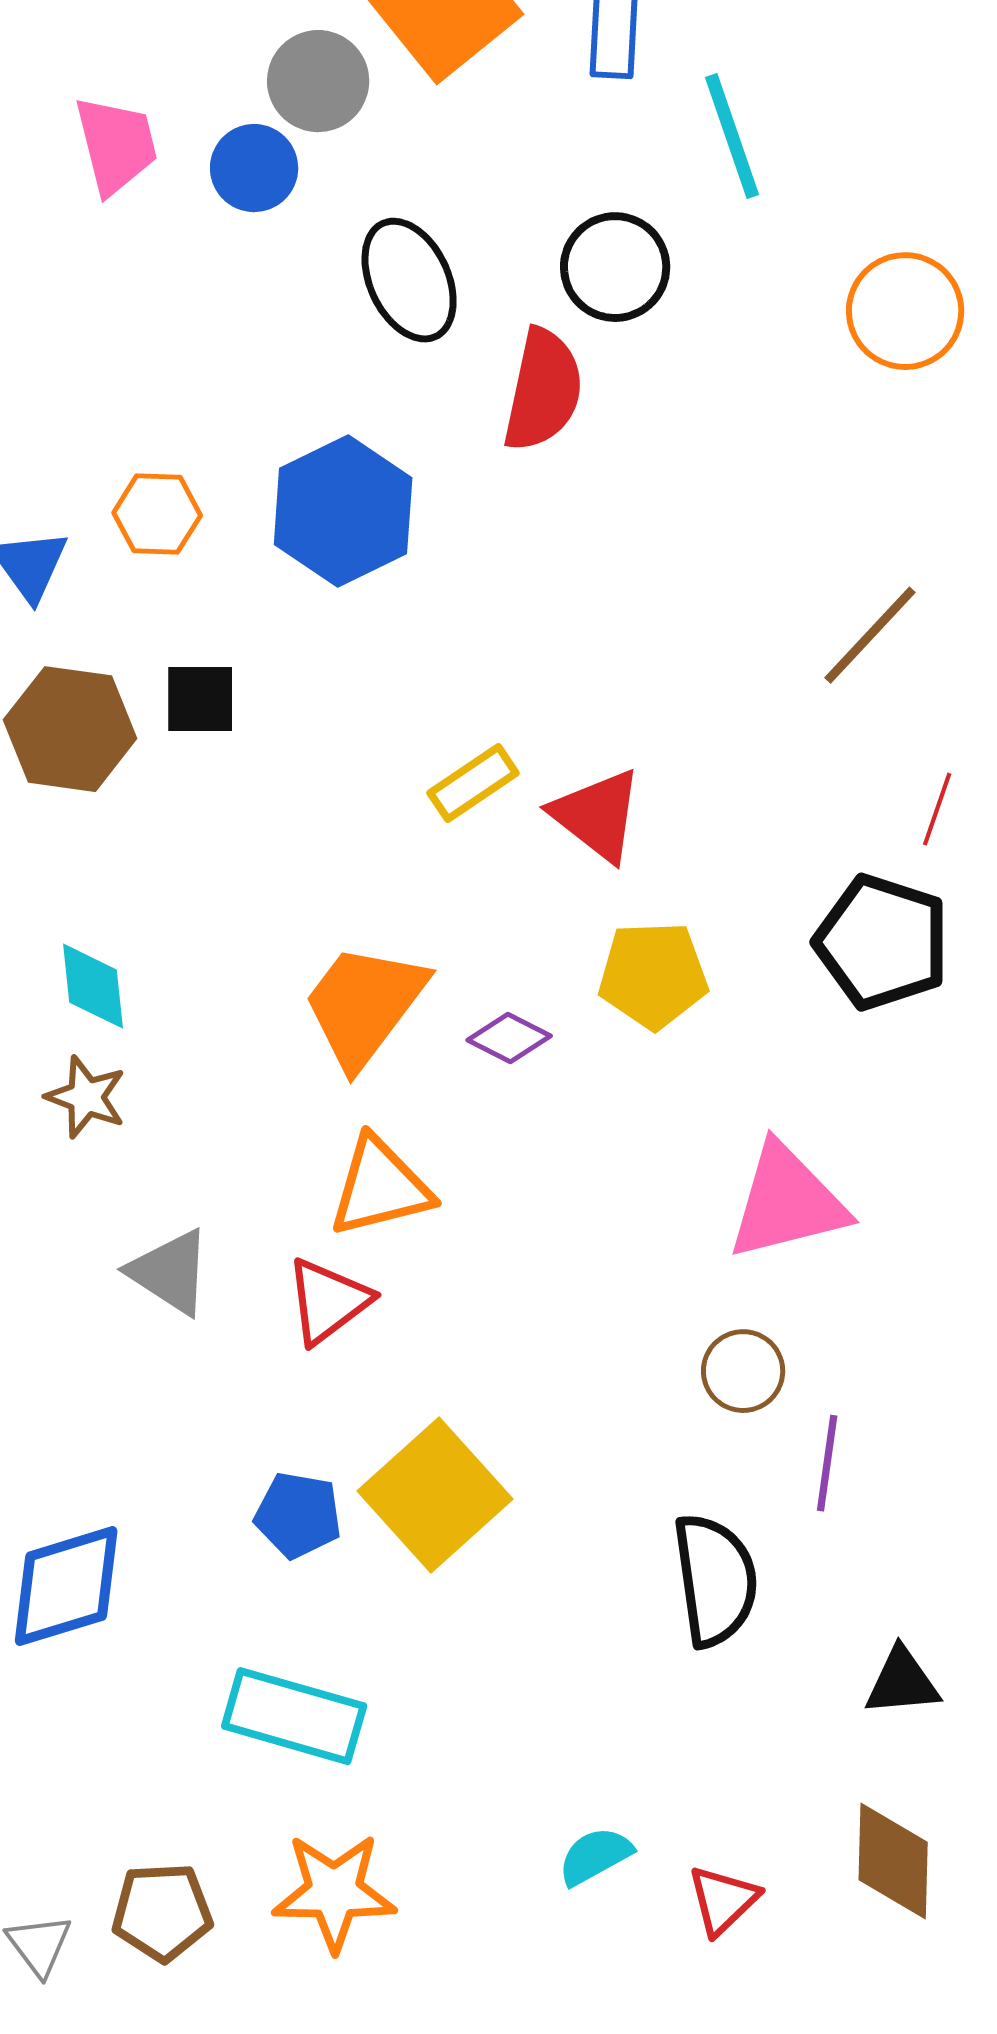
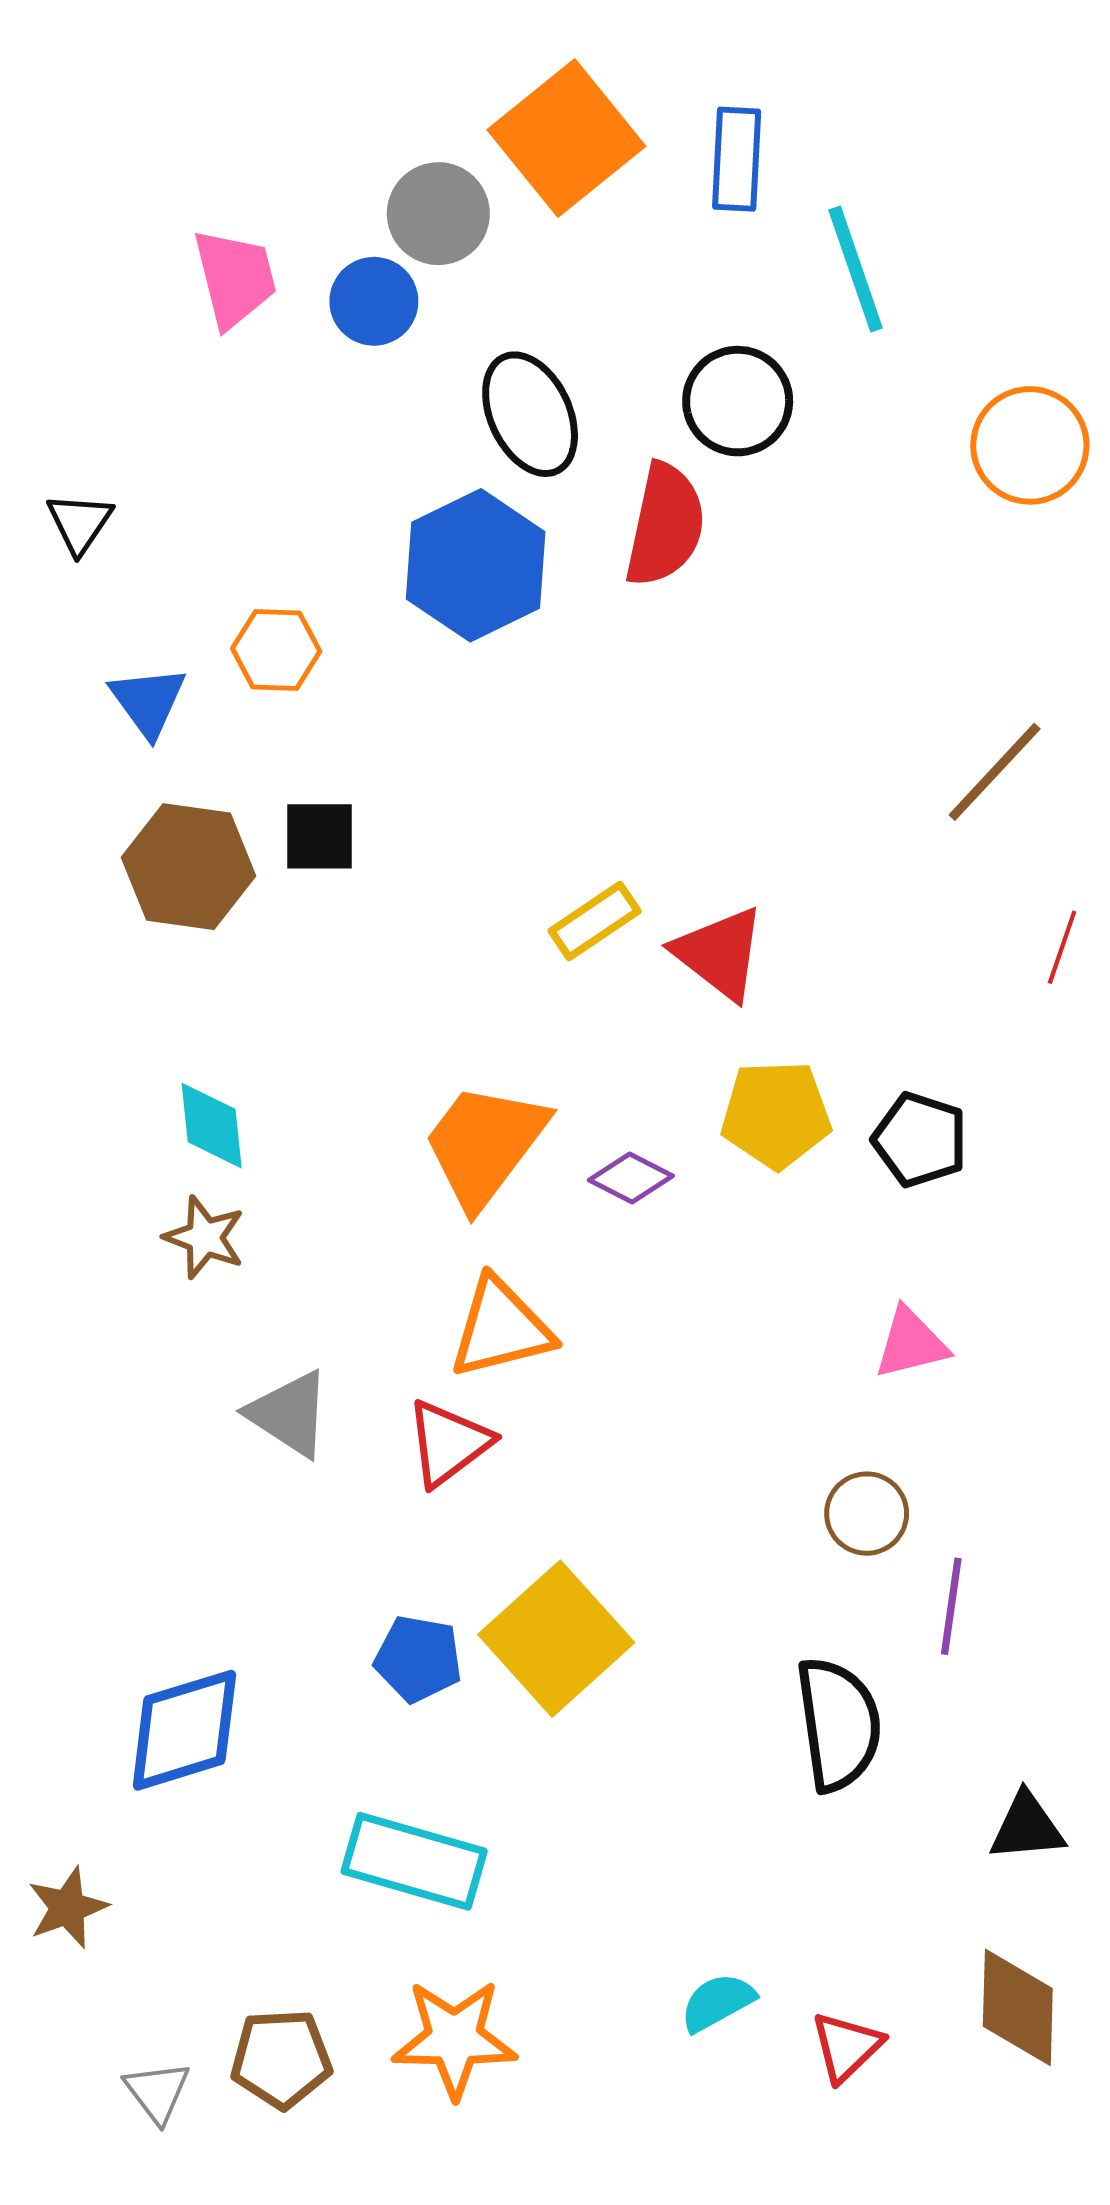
blue hexagon: (343, 511) -> (476, 565), moved
black pentagon: (882, 942) -> (920, 1140), moved, size x0.7
pink triangle: (787, 1202) -> (911, 1343), size x0.6

